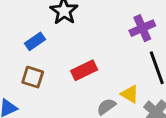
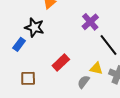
blue rectangle: (35, 41) -> (19, 44), moved

